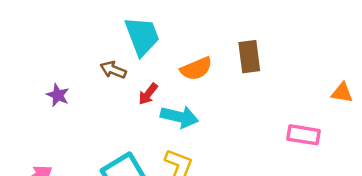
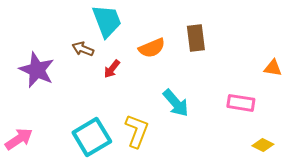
purple star: (58, 95) -> (37, 70), size x1.8
cyan arrow: (179, 117) -> (176, 103), moved, turned 36

